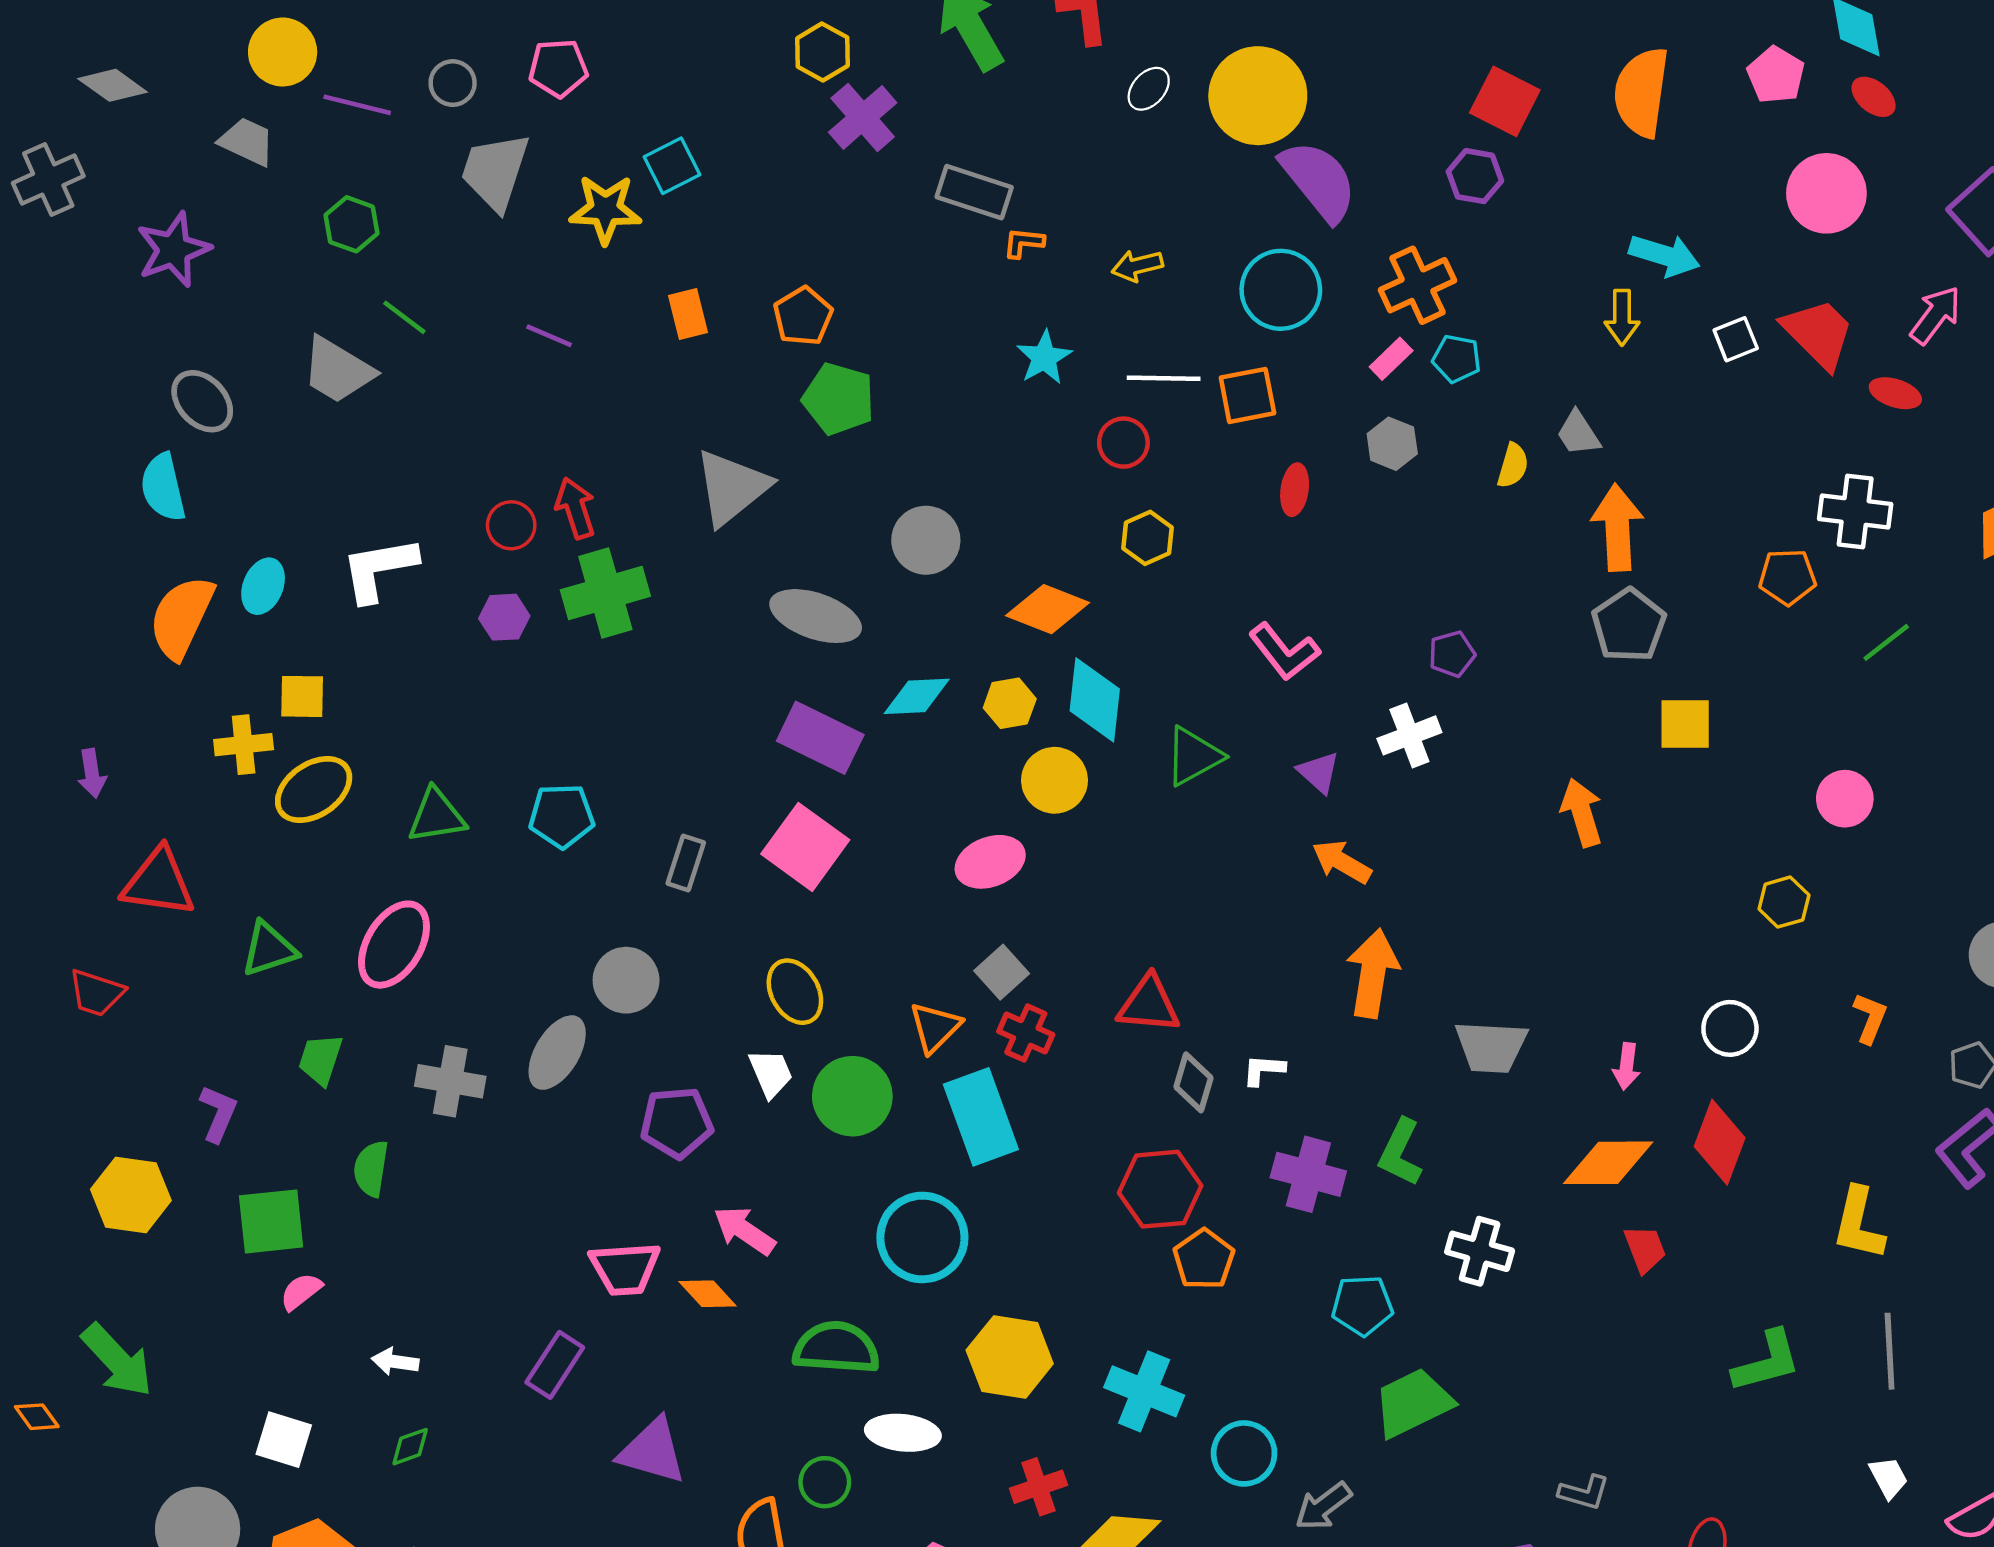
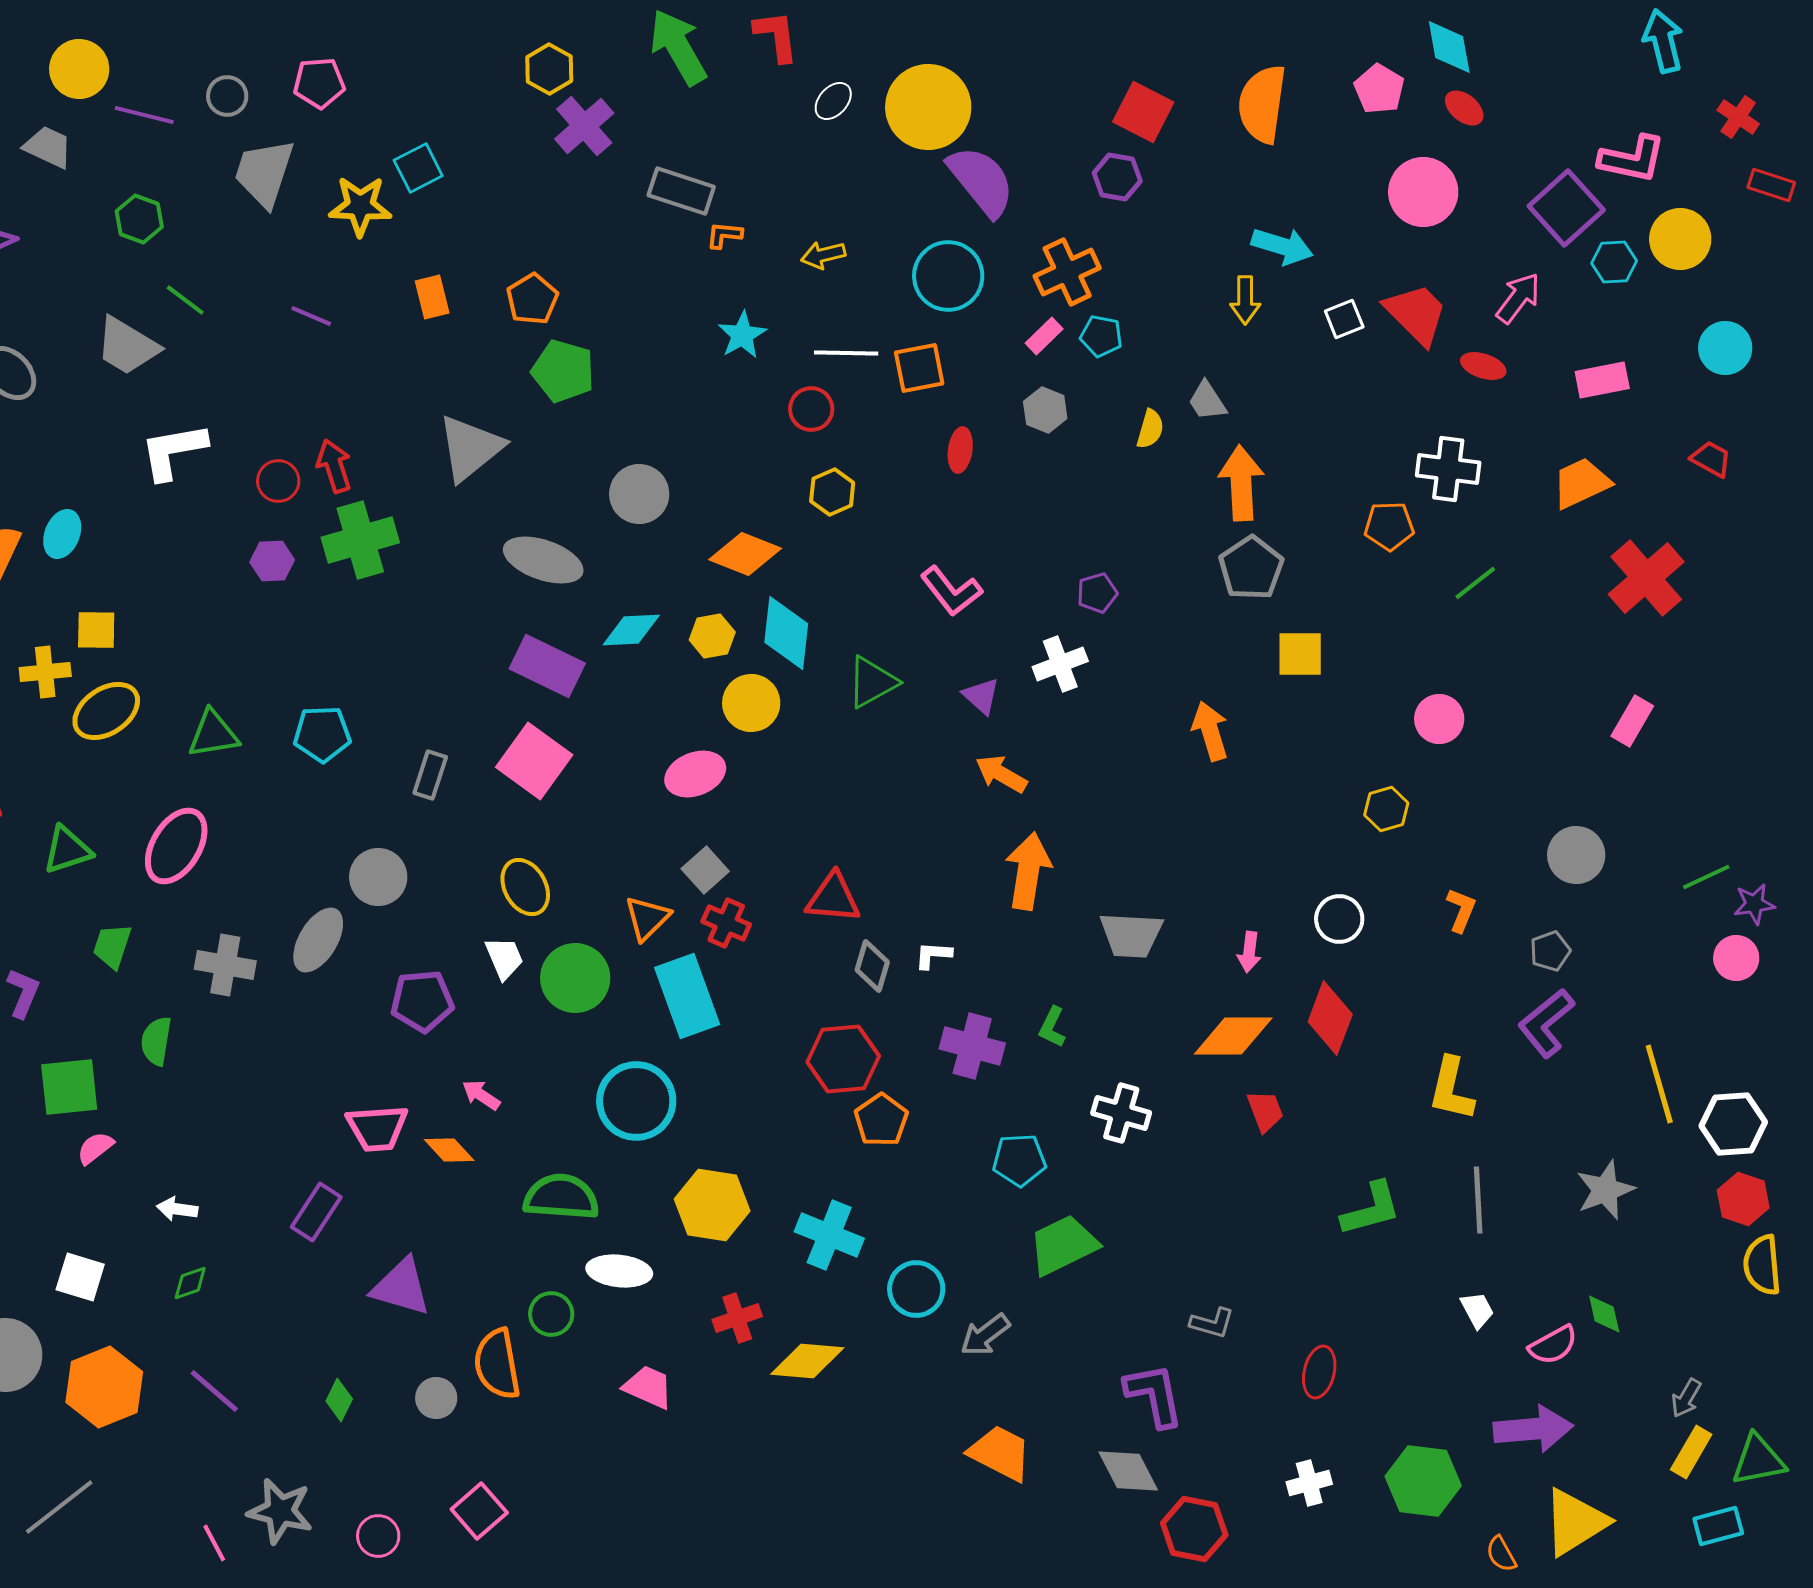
white L-shape: (379, 569) -> (173, 451), moved
green L-shape: (1400, 1152) -> (1052, 1027), size x0.7
pink arrow: (744, 1231) -> (481, 1095), size x0.7

